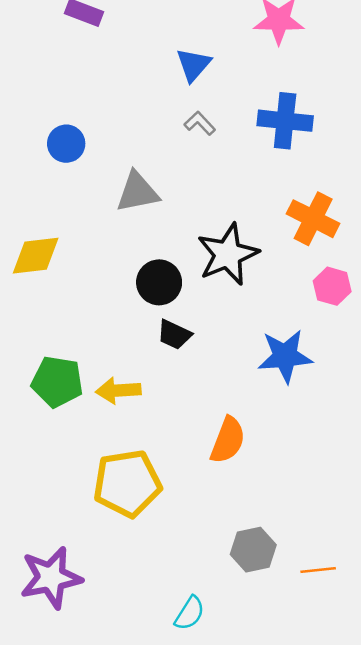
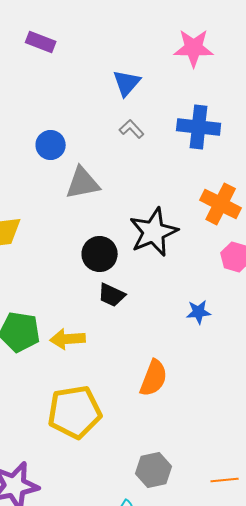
blue circle: (66, 144) -> (51, 145), moved
blue star: (285, 356) -> (199, 312), size x0.6
gray hexagon: (253, 550) -> (154, 470), moved

